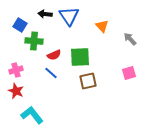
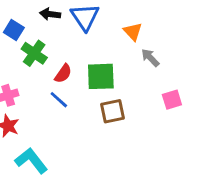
gray arrow: (130, 39) -> (150, 58), moved
green cross: (34, 41) -> (34, 53), turned 30
red semicircle: (54, 55) -> (63, 74), turned -32

